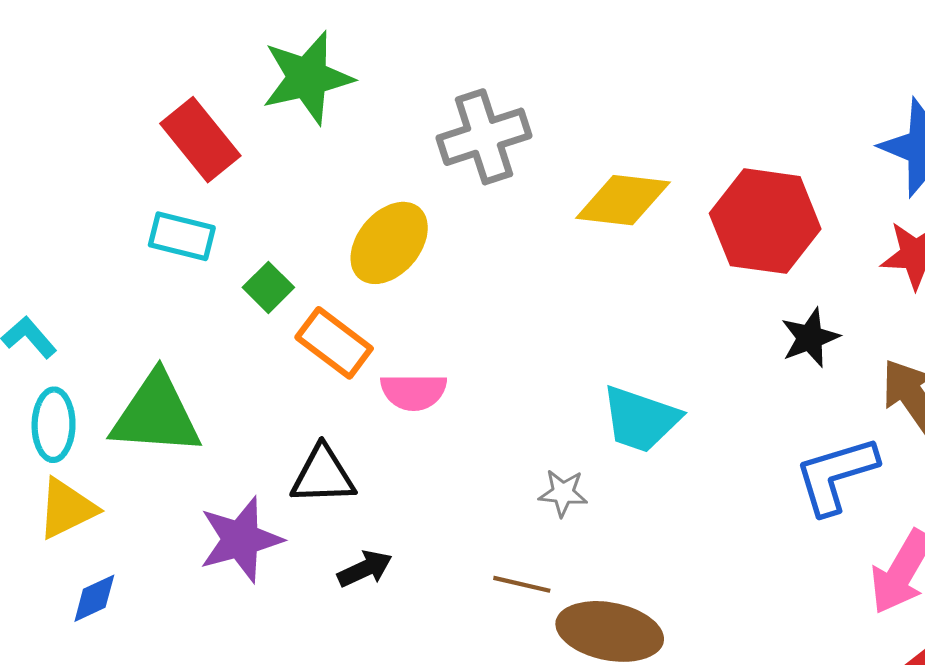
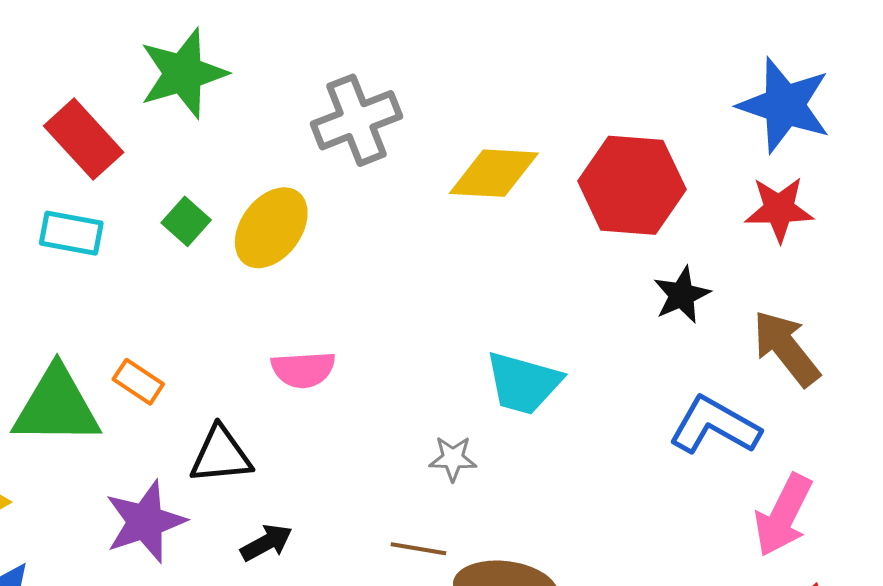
green square: (268, 287) -> (186, 221), moved
orange rectangle: (334, 343) -> (138, 382), moved, size x0.7
blue L-shape: (836, 475) -> (715, 426), turned 50

